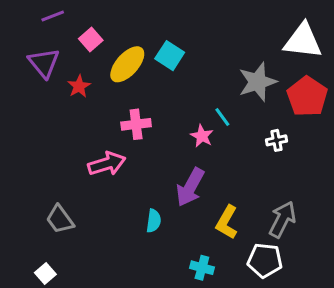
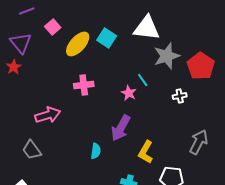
white triangle: (303, 41) -> (147, 28), moved
red star: (79, 86) -> (14, 67), moved
pink arrow: (107, 164) -> (48, 115), moved
gray arrow: (282, 219) -> (199, 142), moved

